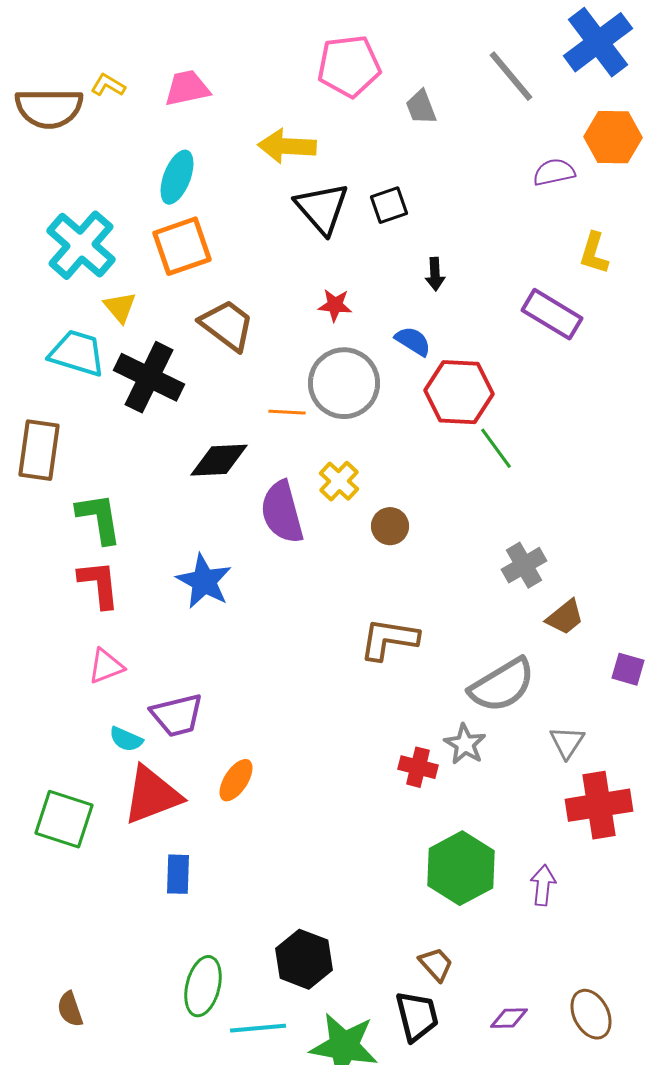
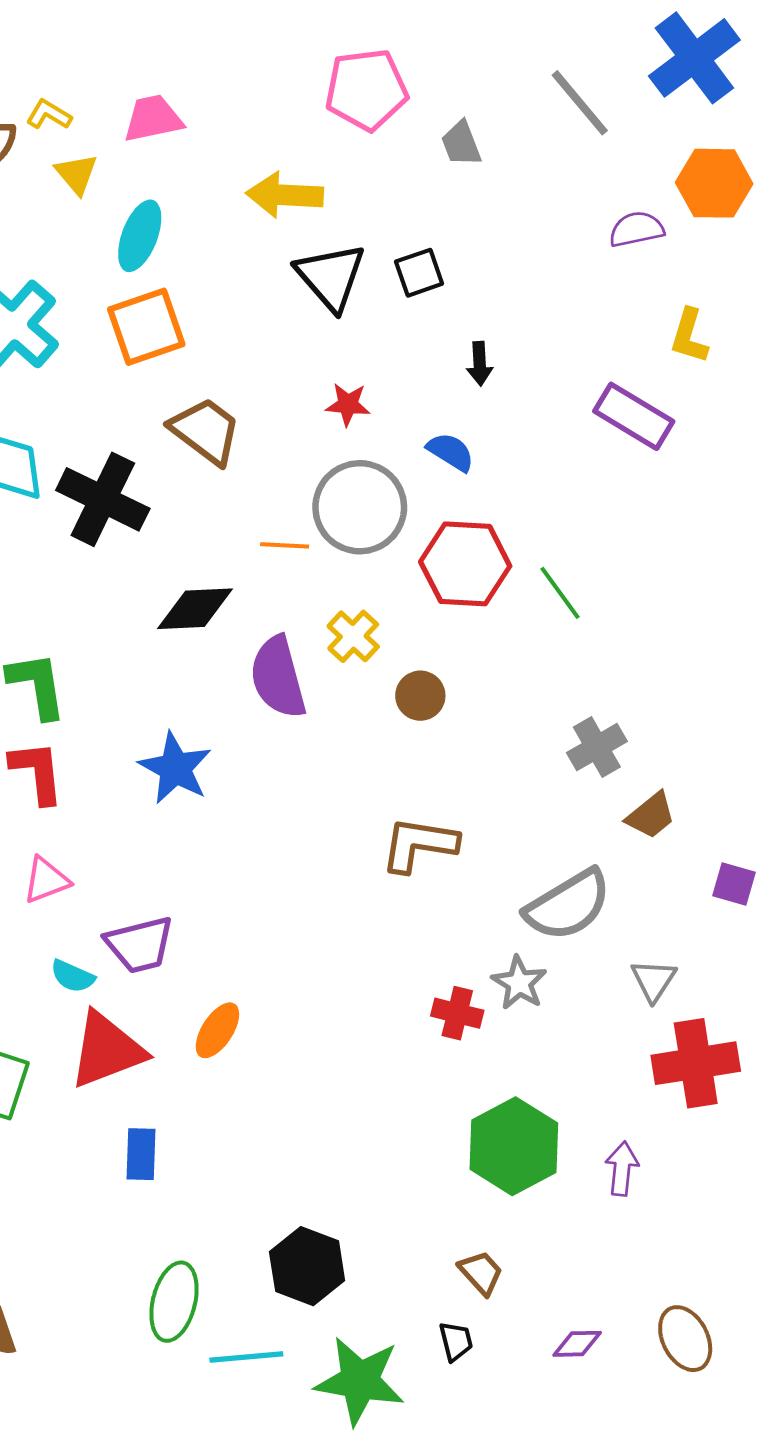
yellow triangle: (120, 307) -> (76, 174), moved
red hexagon: (459, 392) -> (465, 564), moved
black trapezoid: (417, 1016) -> (456, 1341), size x0.6

